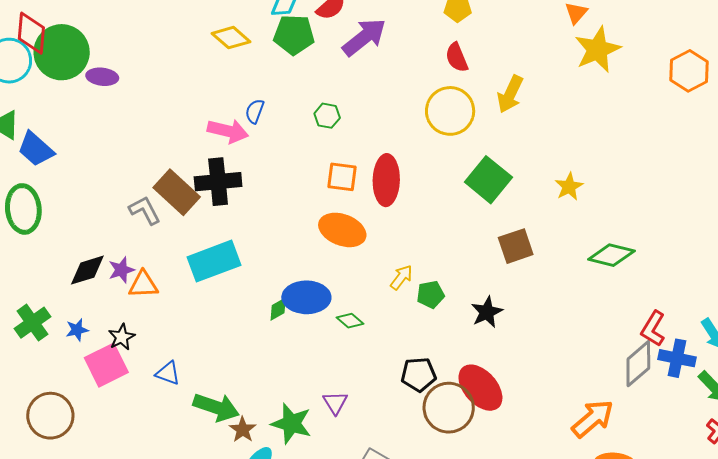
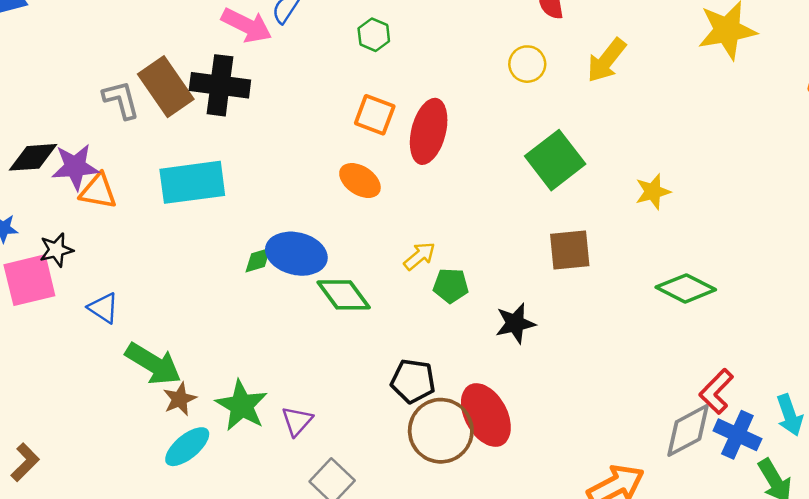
yellow circle: (450, 111) -> (527, 64), size x0.6
orange ellipse: (342, 230) -> (360, 181), size x0.7
purple star: (121, 270) -> (75, 167), size x1.4
green diamond: (350, 321) -> (344, 295), size x1.6
purple triangle: (335, 403) -> (297, 421), moved

